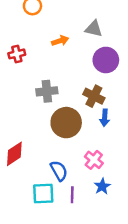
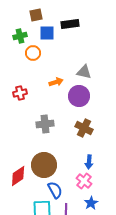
purple circle: (106, 60) -> (79, 96), moved
blue arrow: (105, 118) -> (89, 162), moved
brown circle: (66, 123) -> (44, 165), moved

